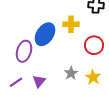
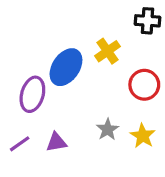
yellow cross: (71, 24) -> (108, 51), turned -35
purple triangle: (39, 81) -> (56, 142), turned 40

